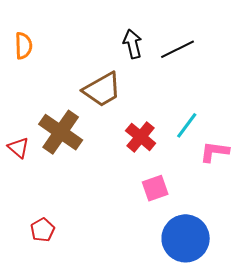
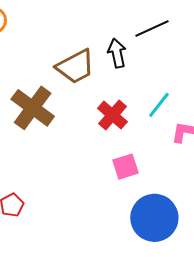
black arrow: (133, 44) -> (117, 53), moved

